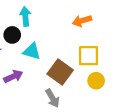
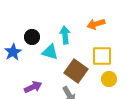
cyan arrow: (25, 16) -> (65, 35), moved
purple arrow: (13, 76) -> (33, 87), moved

